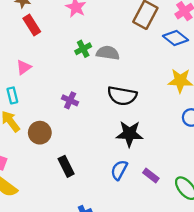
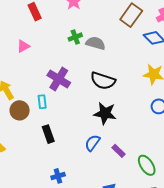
cyan rectangle: (12, 95) -> (42, 102), moved
purple cross: (70, 100) -> (59, 79), size x1.6
brown circle: (40, 133) -> (20, 110), moved

